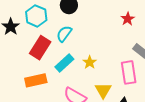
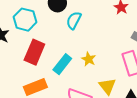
cyan semicircle: (64, 34) -> (74, 20), moved

